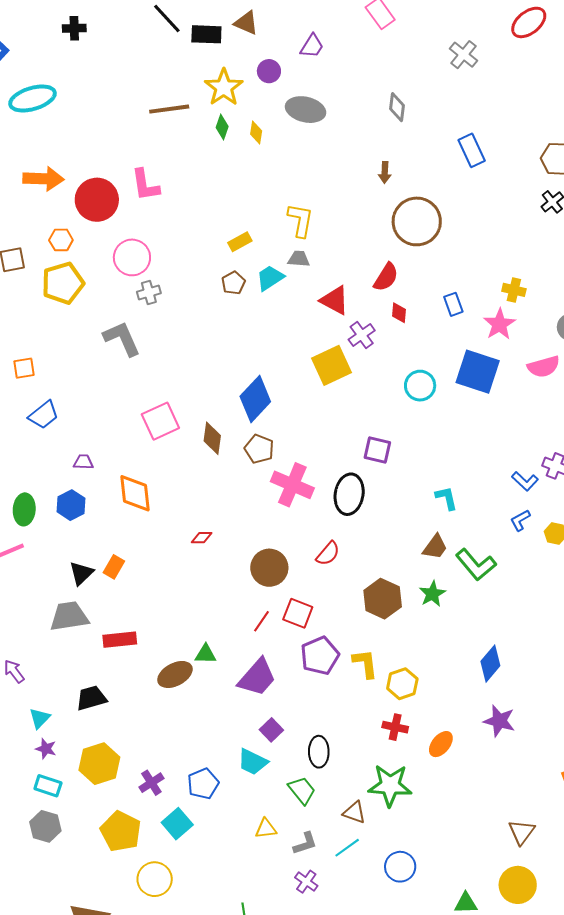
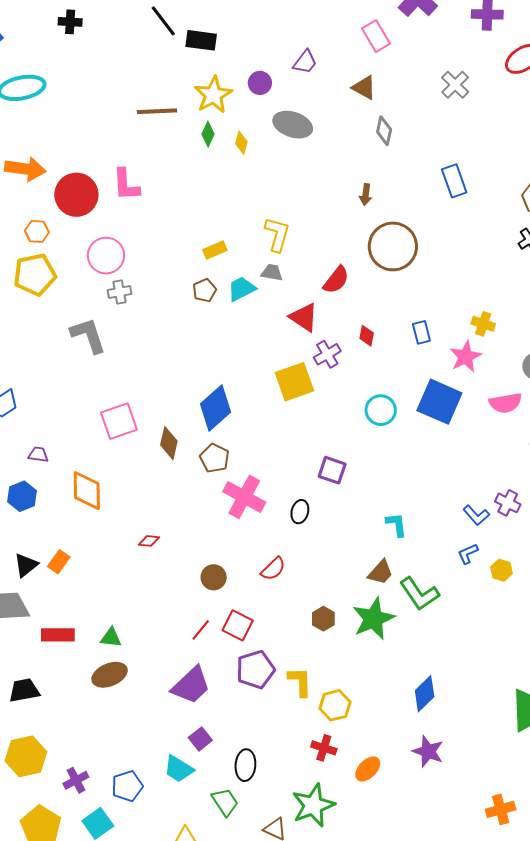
brown triangle: (246, 23) -> (364, 88), moved
red semicircle: (386, 277) -> (336, 280), moved
black ellipse: (349, 494) -> (300, 512), size x0.6
brown circle: (269, 568) -> (214, 577), size x0.7
green star: (432, 594) -> (373, 619), size x1.6
brown hexagon: (383, 599) -> (323, 619), size x0.6
green triangle: (206, 654) -> (111, 638), moved
green star: (390, 785) -> (313, 805), turned -30

